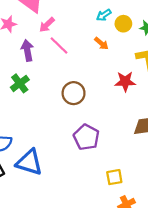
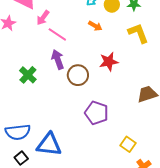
purple arrow: (27, 50) -> (58, 59), moved
red star: (125, 81) -> (109, 62), moved
yellow square: (114, 177) -> (128, 144), turned -35

